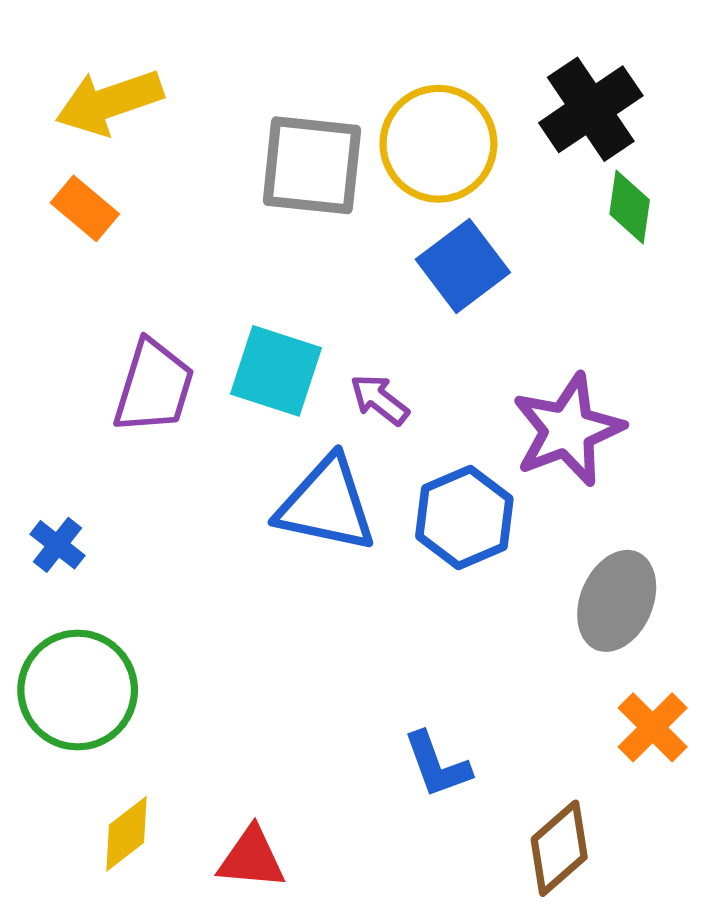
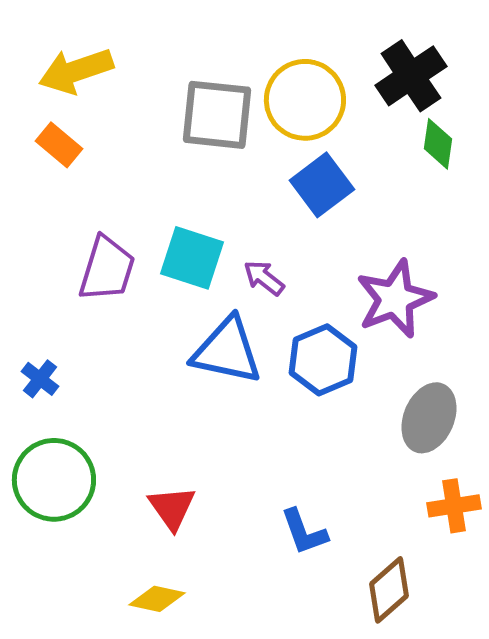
orange cross: (653, 727) -> (454, 506), turned 36
yellow diamond: (127, 834) -> (157, 599), moved, turned 50
red triangle: (252, 858) -> (172, 508), moved, turned 50

